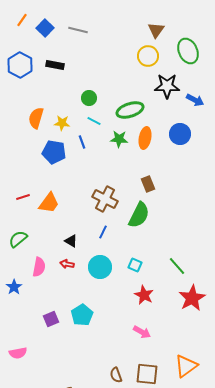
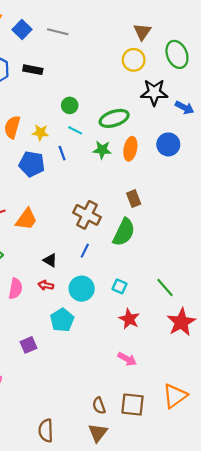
cyan pentagon: (82, 315) -> (62, 320), moved

